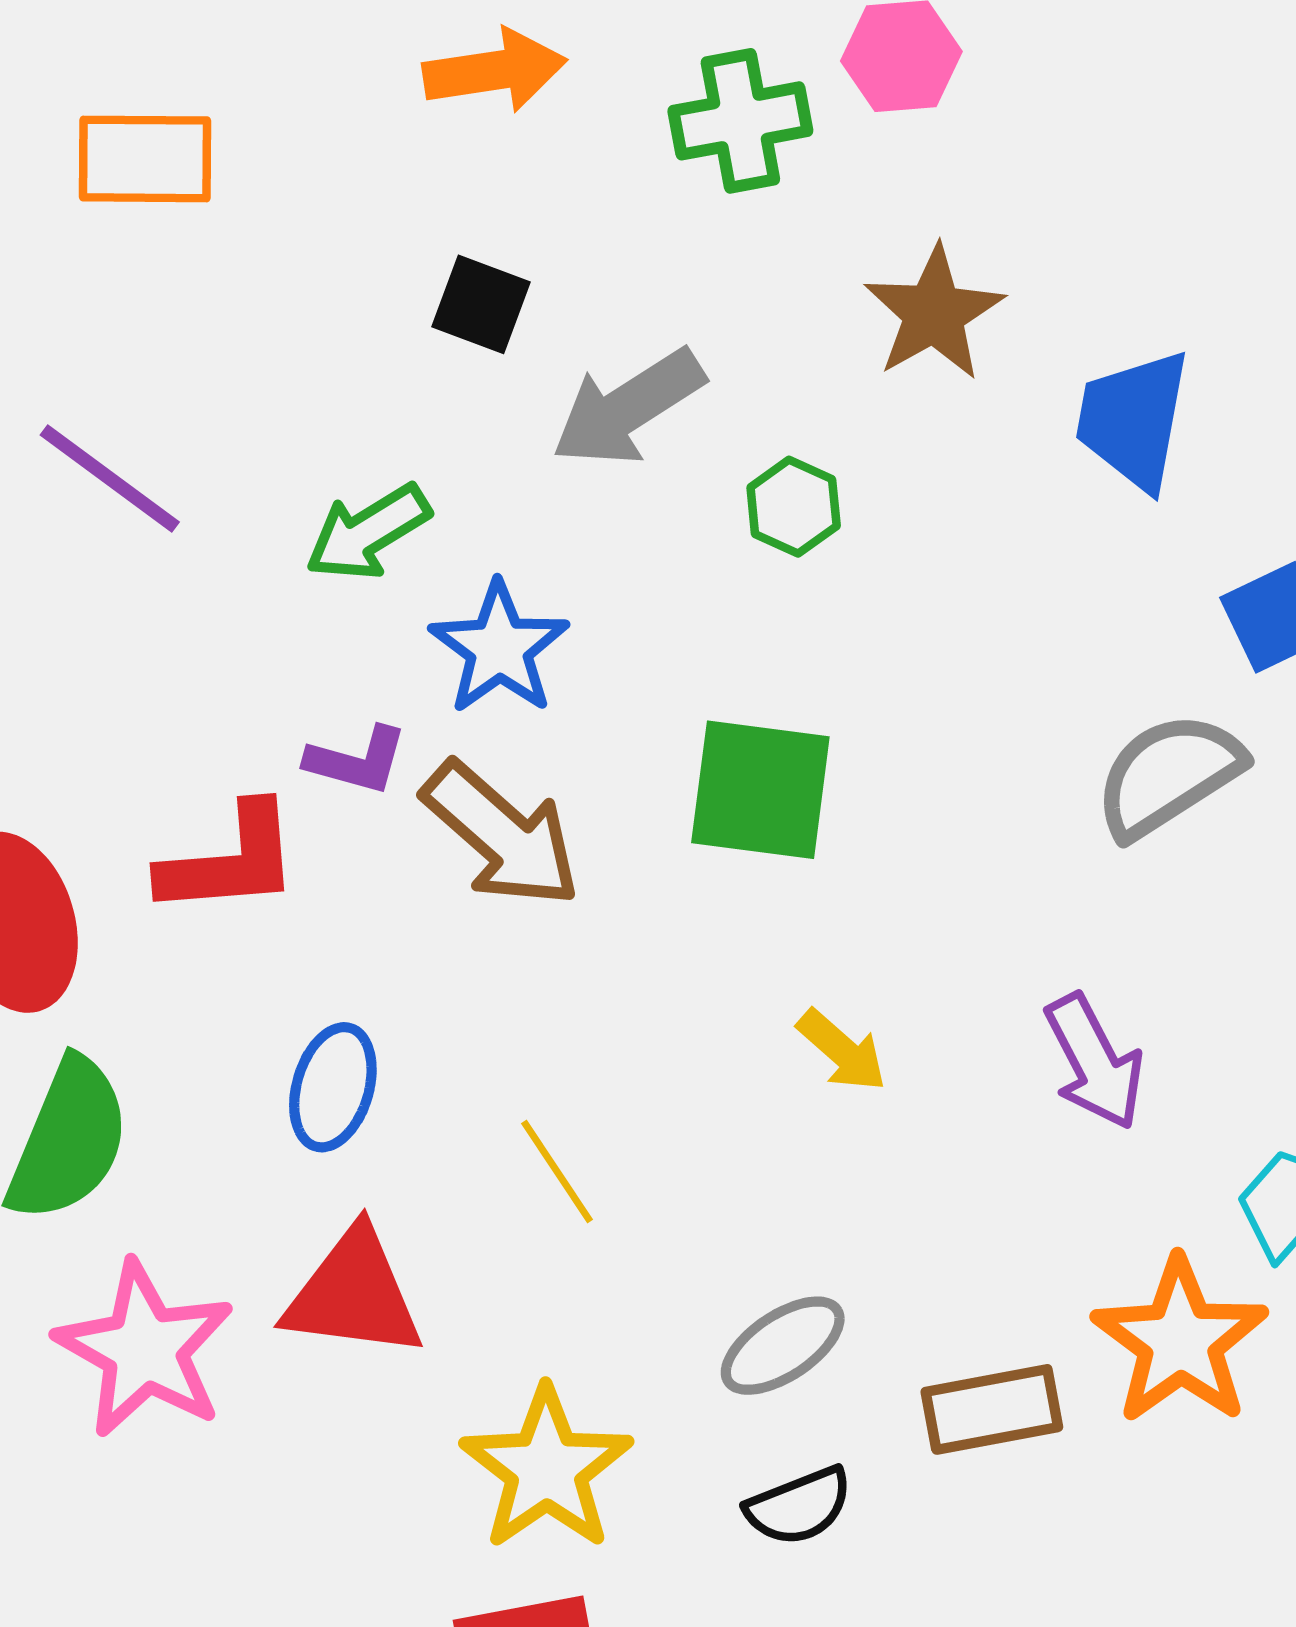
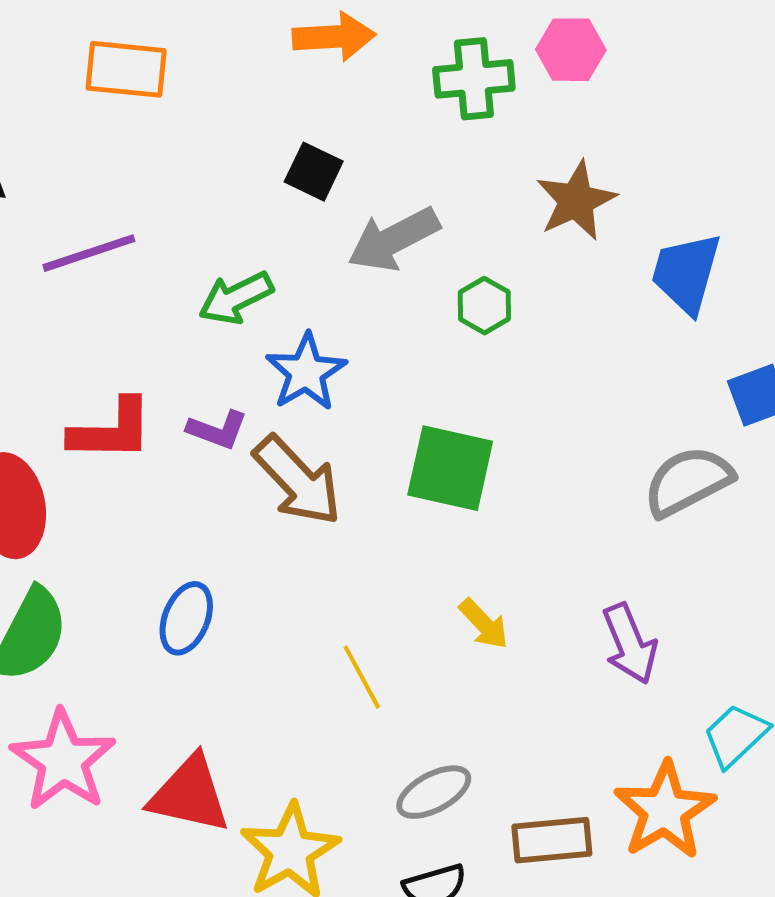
purple line: (110, 479) -> (89, 253), turned -60
red L-shape: (230, 860) -> (111, 430), moved
yellow line: (557, 1172) -> (362, 677), moved
red triangle: (354, 1294) -> (190, 794), moved

